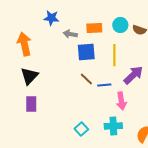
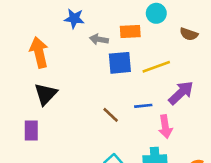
cyan circle: (120, 25) -> (156, 13), moved
yellow line: (114, 55) -> (156, 67), turned 70
brown line: (86, 79) -> (111, 115), moved
purple rectangle: (31, 104) -> (31, 131), moved

